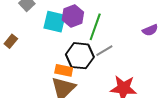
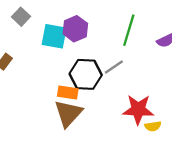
green line: (95, 27) -> (129, 30), moved

